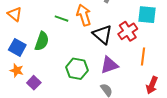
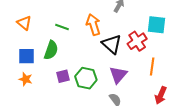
green line: (61, 19) -> (62, 27), moved
blue square: (17, 47) -> (26, 56), turned -30
purple triangle: (109, 65) -> (118, 75), turned -30
purple square: (34, 83) -> (63, 76), moved, turned 32

